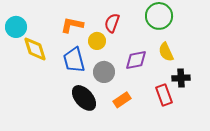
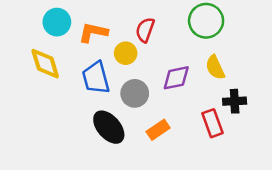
cyan circle: (16, 27) -> (57, 22), moved

